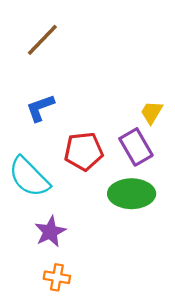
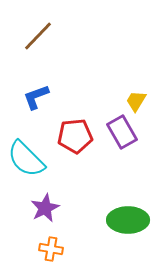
green ellipse: (132, 194) -> (128, 220), moved

